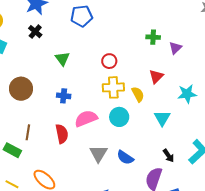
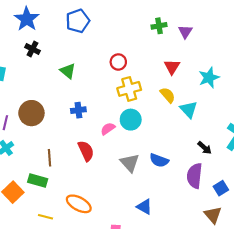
yellow semicircle: (138, 94) -> (168, 95), moved
cyan circle: (119, 117) -> (131, 120), moved
pink semicircle: (86, 119) -> (108, 129), size x0.6

